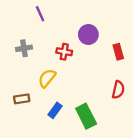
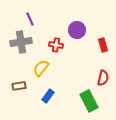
purple line: (40, 14) -> (30, 19), moved
gray cross: (24, 48) -> (21, 42), size x1.5
green rectangle: (86, 116) -> (89, 101), moved

